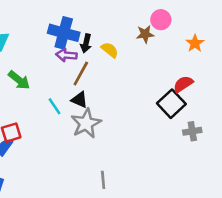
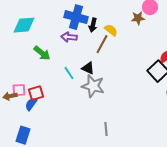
purple arrow: (66, 55) -> (69, 37), moved
brown line: (81, 73) -> (102, 44), moved
gray star: (86, 123) -> (93, 86), turned -30

